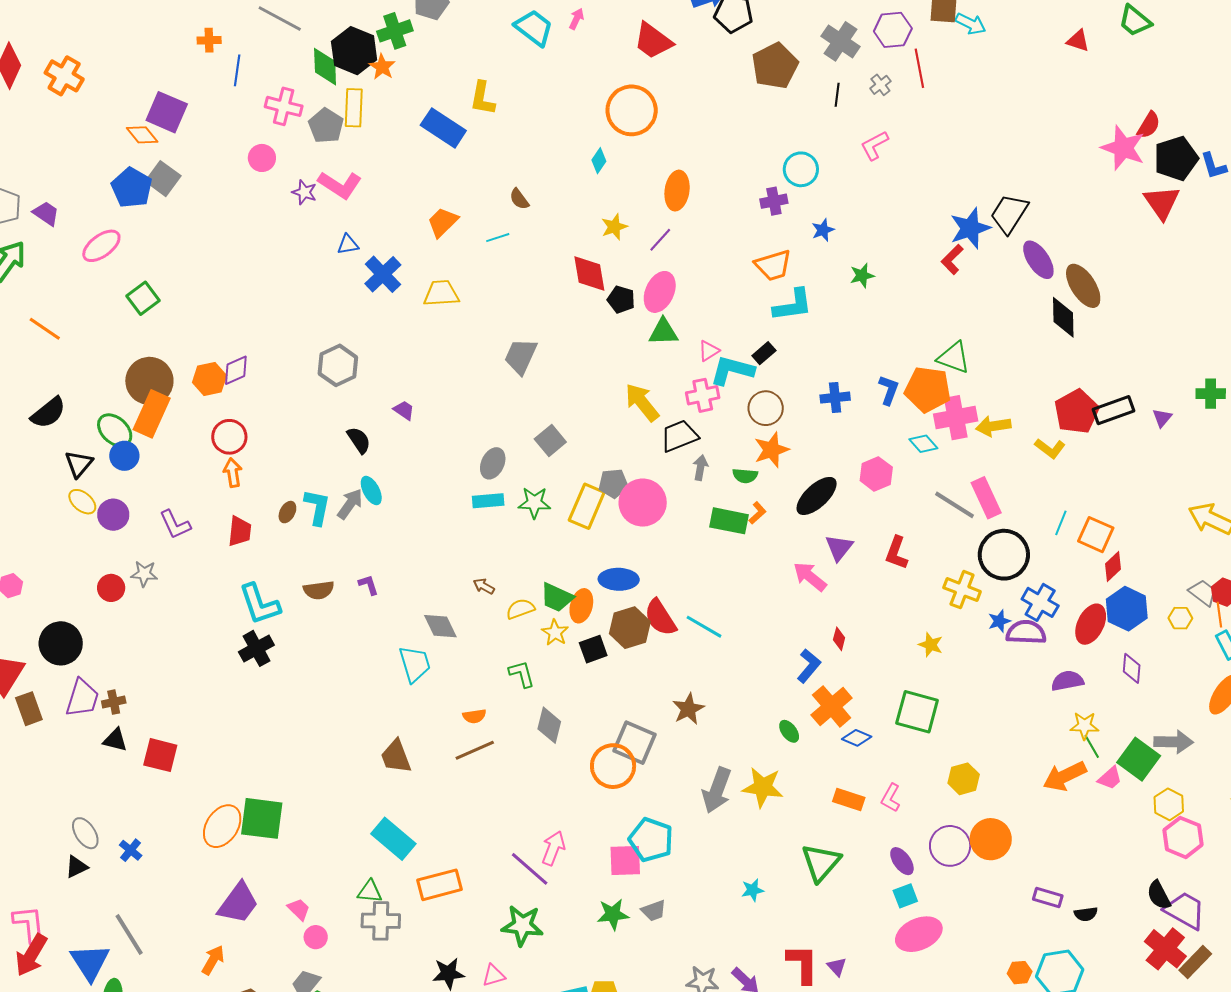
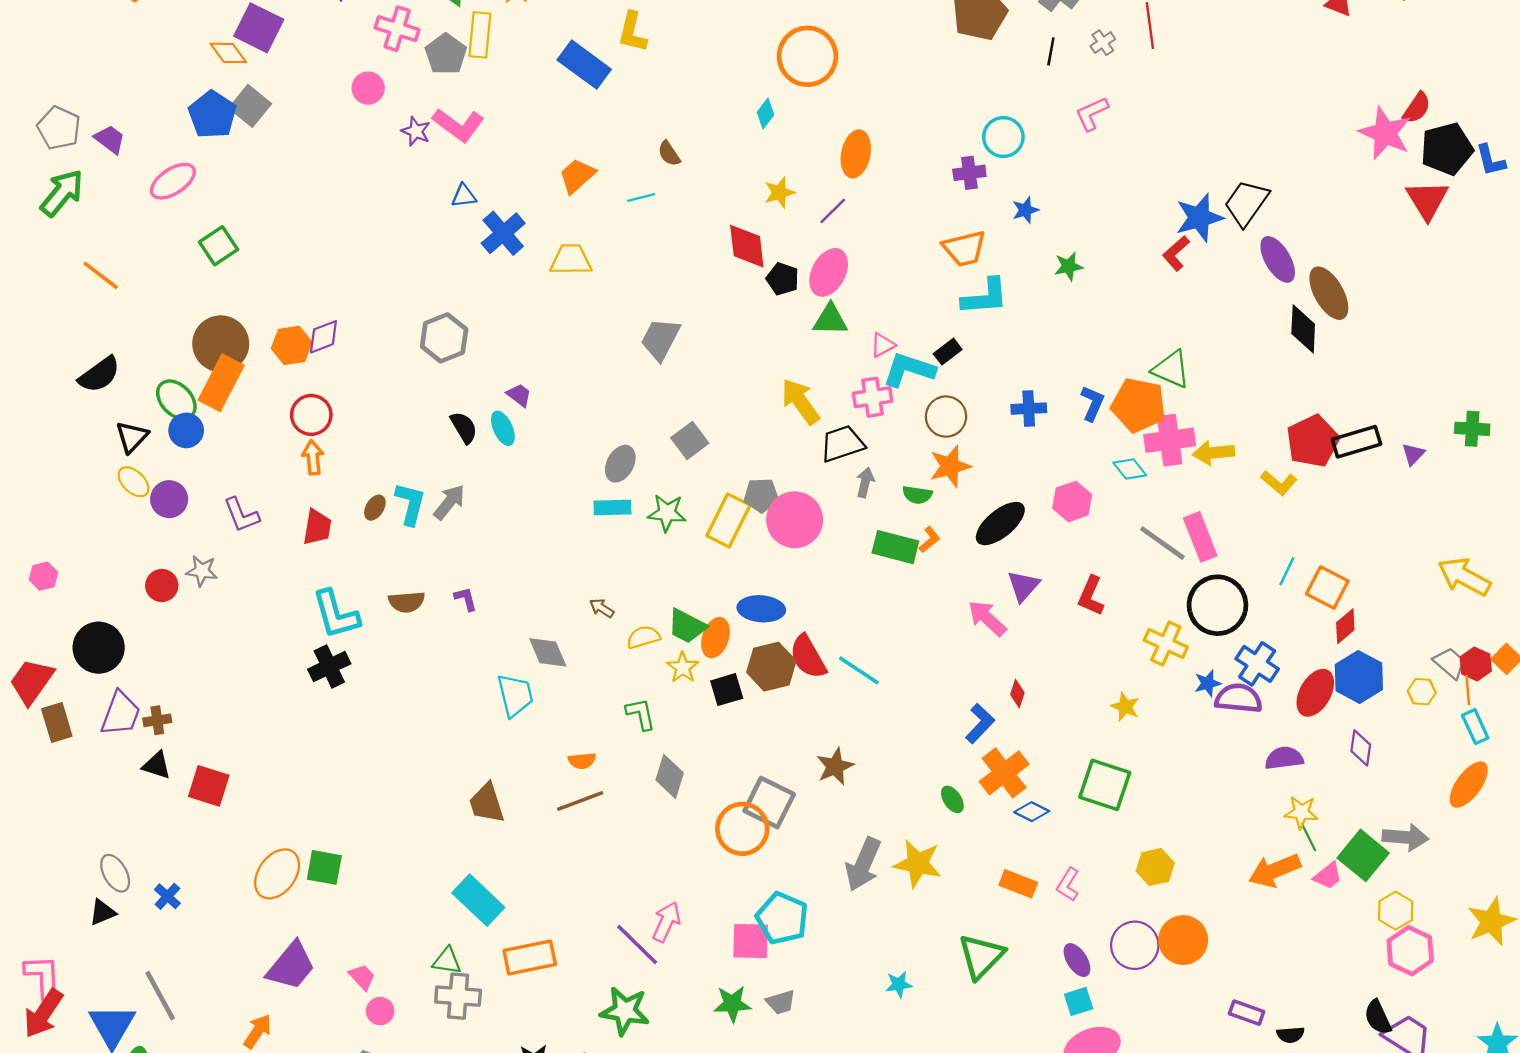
cyan ellipse: (371, 490) -> (503, 428), moved
green square: (262, 818) -> (324, 867), size x0.7

